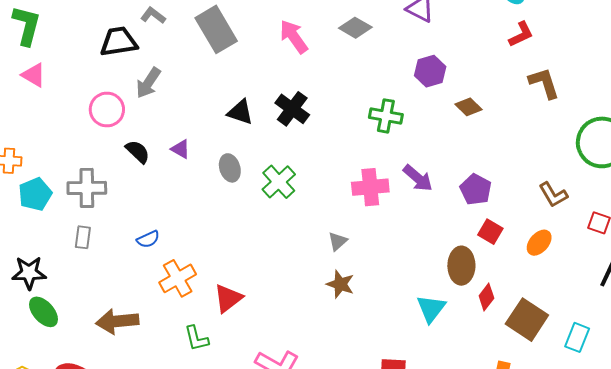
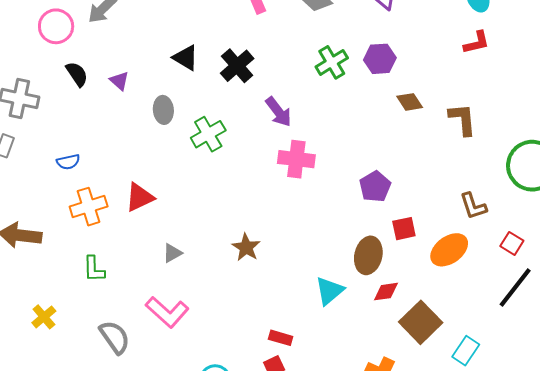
brown L-shape: (544, 83) -> (463, 119), moved
green cross: (386, 116) -> (332, 62), moved, turned 36
purple arrow: (418, 178) -> (278, 112), moved
purple pentagon: (476, 190) -> (375, 187), moved
red square: (490, 232) -> (404, 229), turned 35
gray triangle: (338, 241) -> (172, 253), moved
orange ellipse: (539, 243) -> (449, 250), size x1.4
red diamond: (486, 297) -> (386, 292), turned 32
red triangle: (228, 298) -> (140, 197), moved

